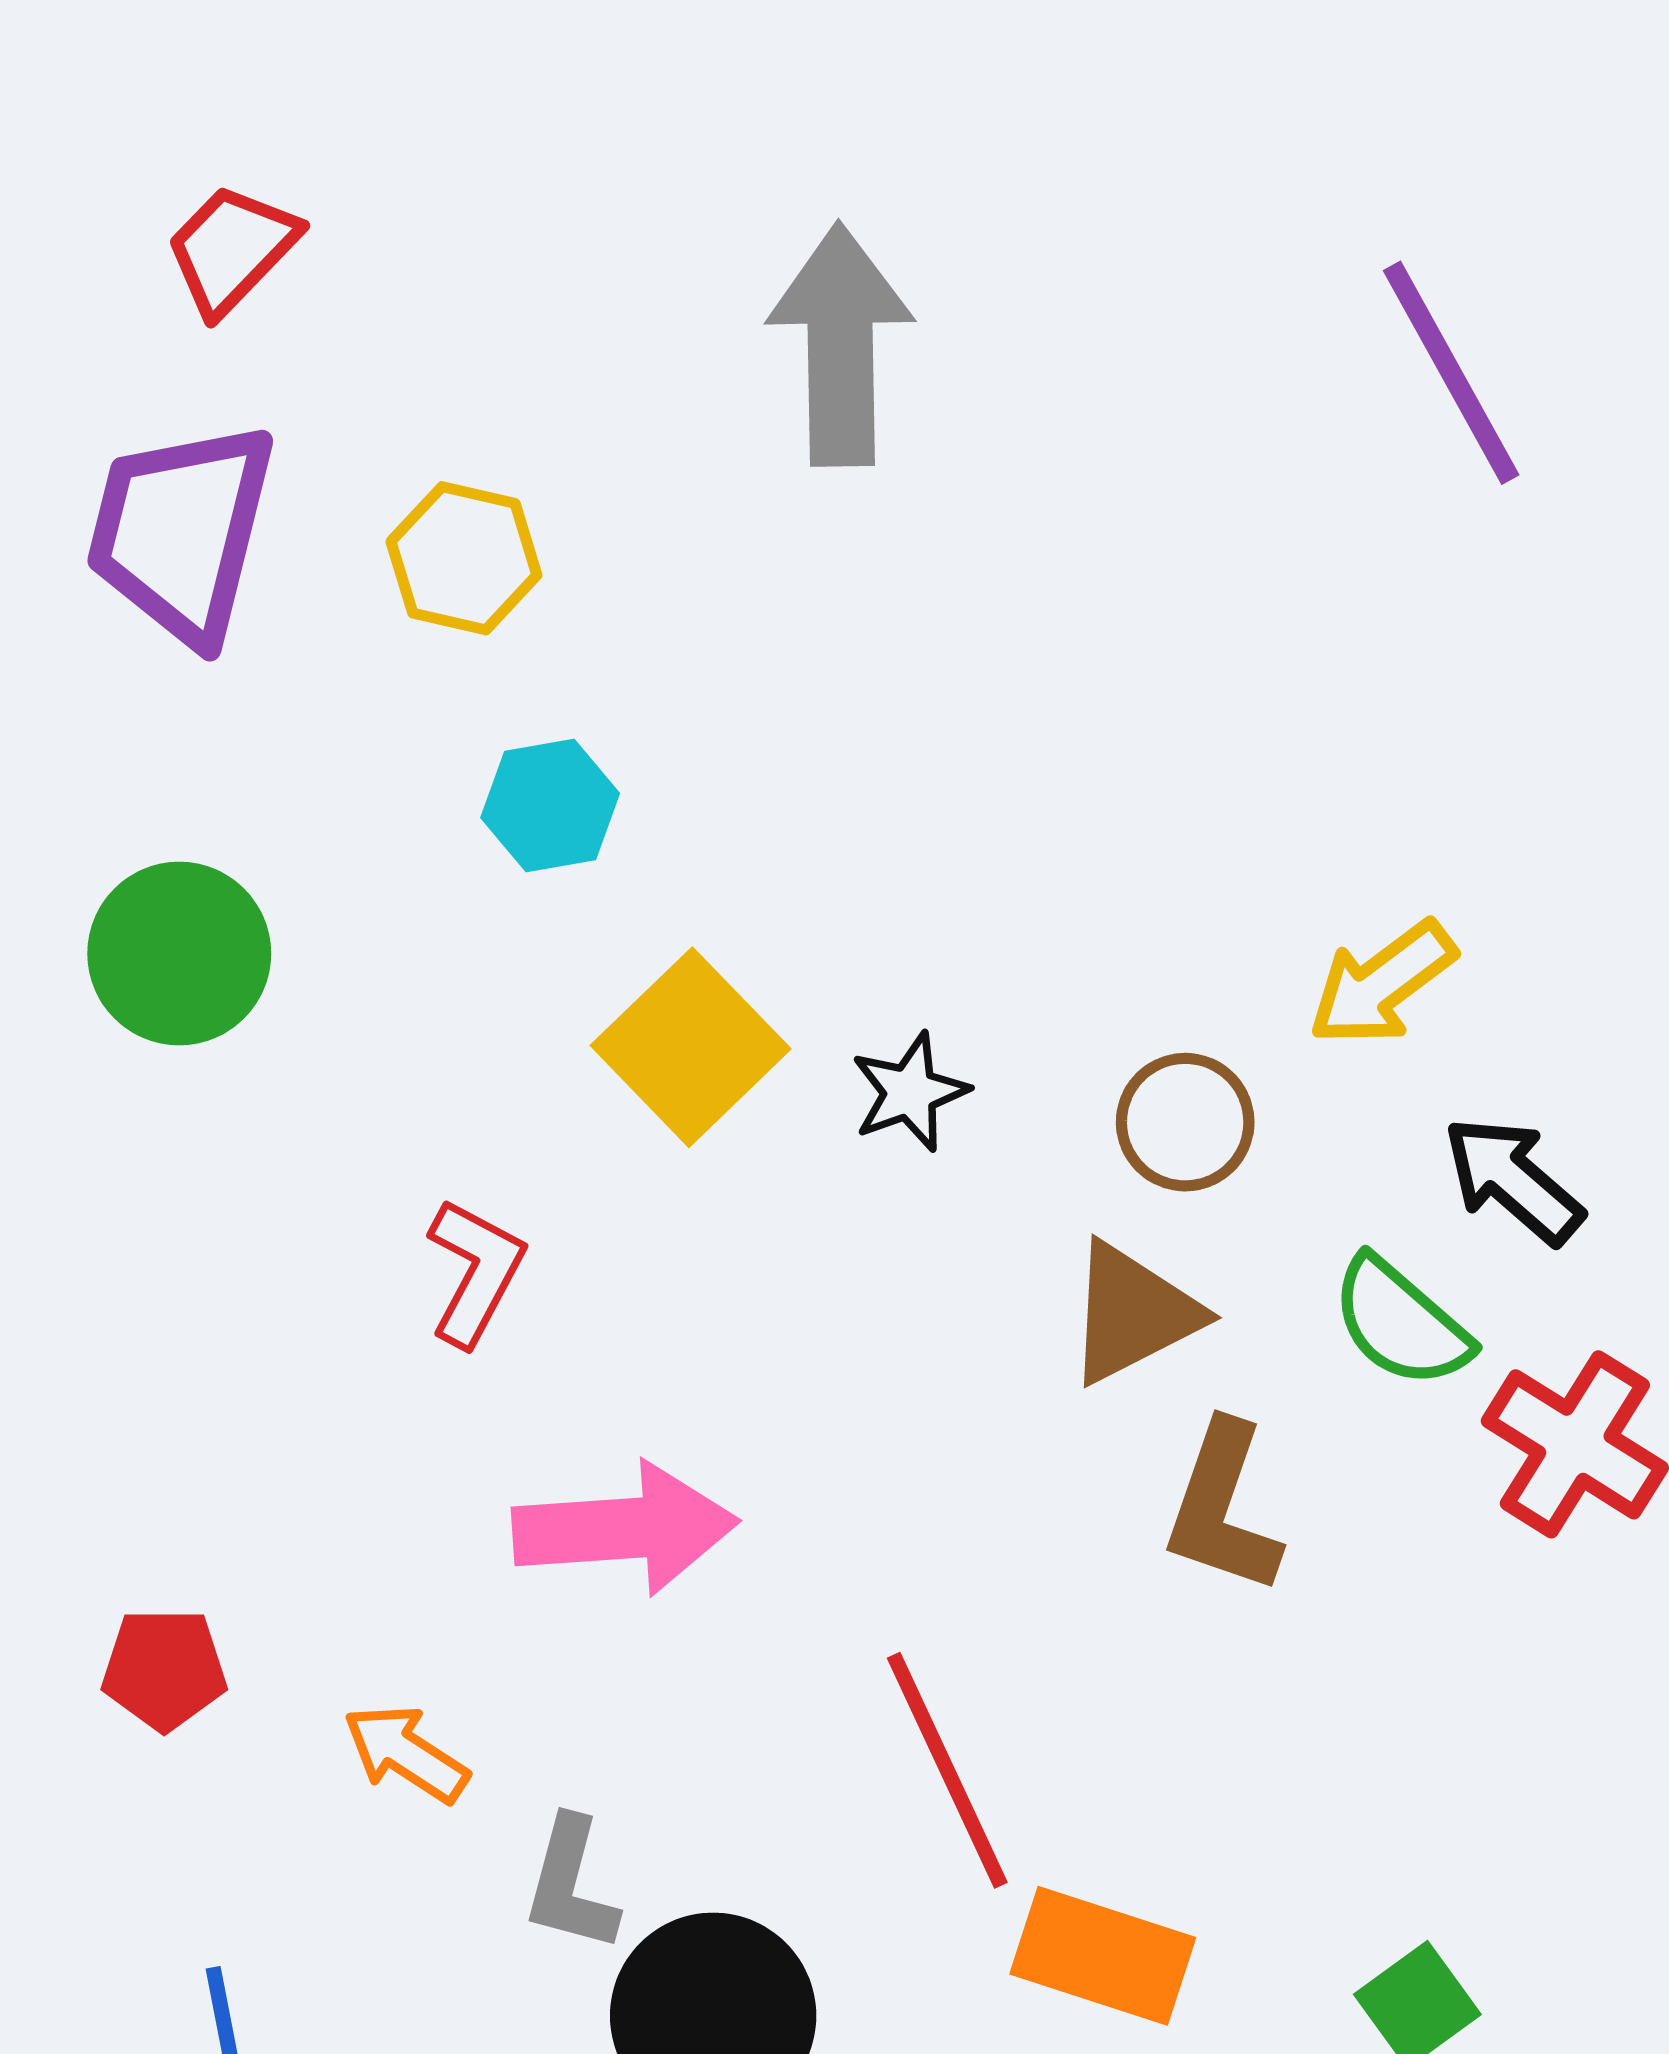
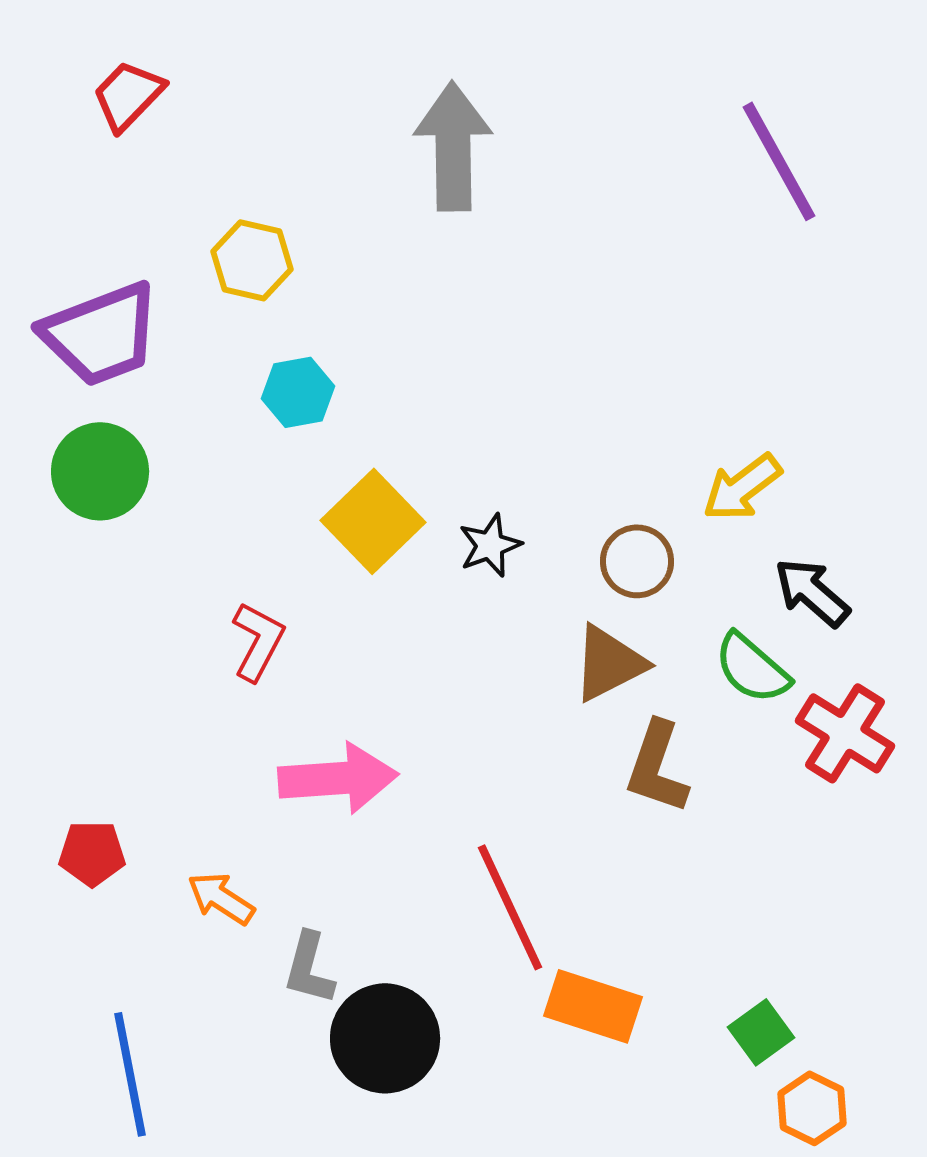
purple trapezoid: (181, 532) -> (101, 334), moved, turned -125

